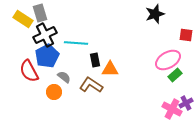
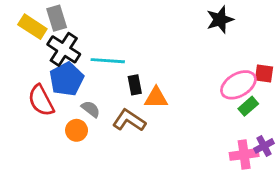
black cross: (45, 35) -> (64, 49), turned -30
red square: (186, 35) -> (264, 74), moved
pink cross: (172, 109) -> (244, 154), turned -36

